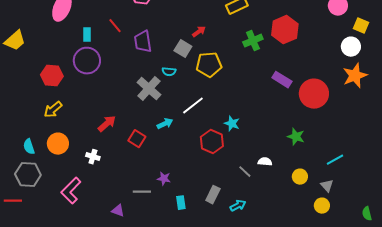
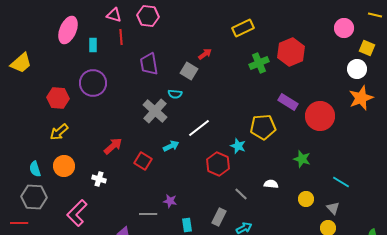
red line: (115, 26) -> (121, 37), moved, turned 35
cyan rectangle: (87, 35) -> (93, 45), moved
yellow pentagon: (209, 65) -> (263, 127), moved
cyan line: (335, 160) -> (341, 182), turned 60
gray line: (245, 172) -> (241, 194), moved

